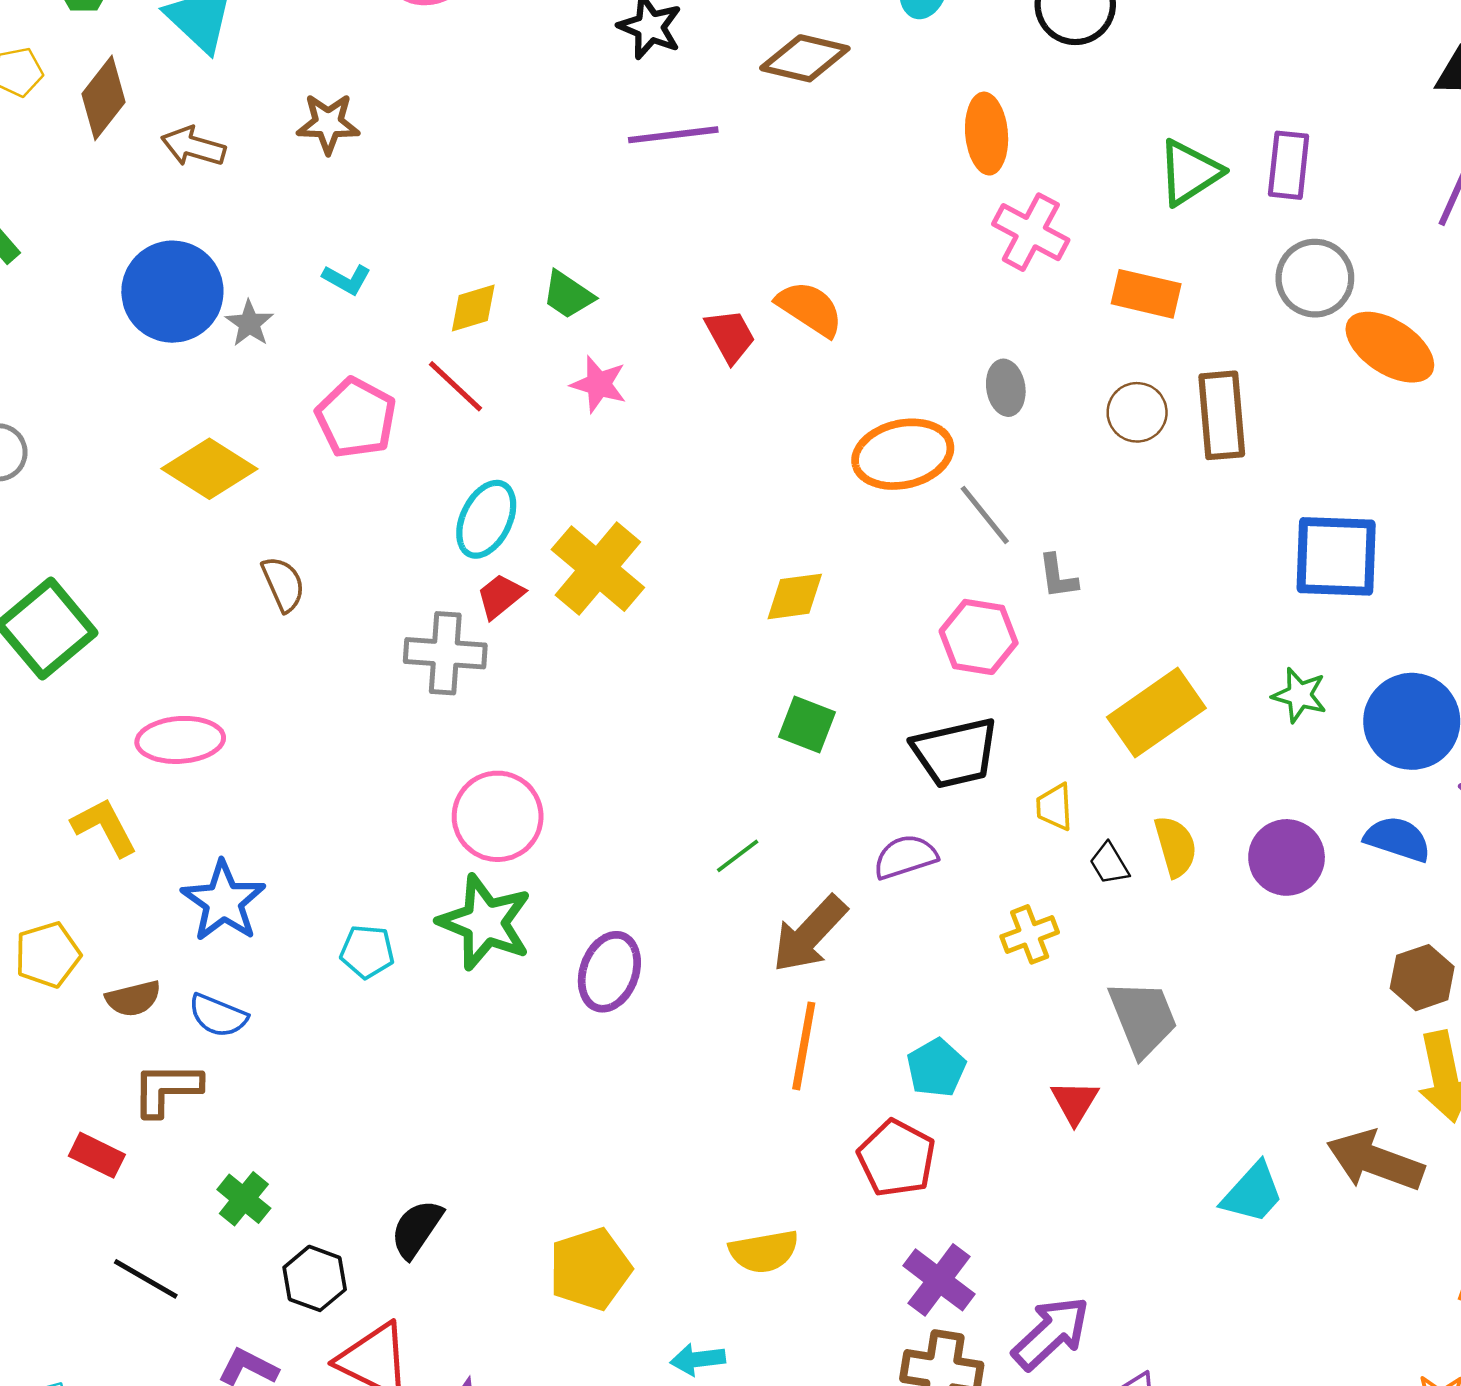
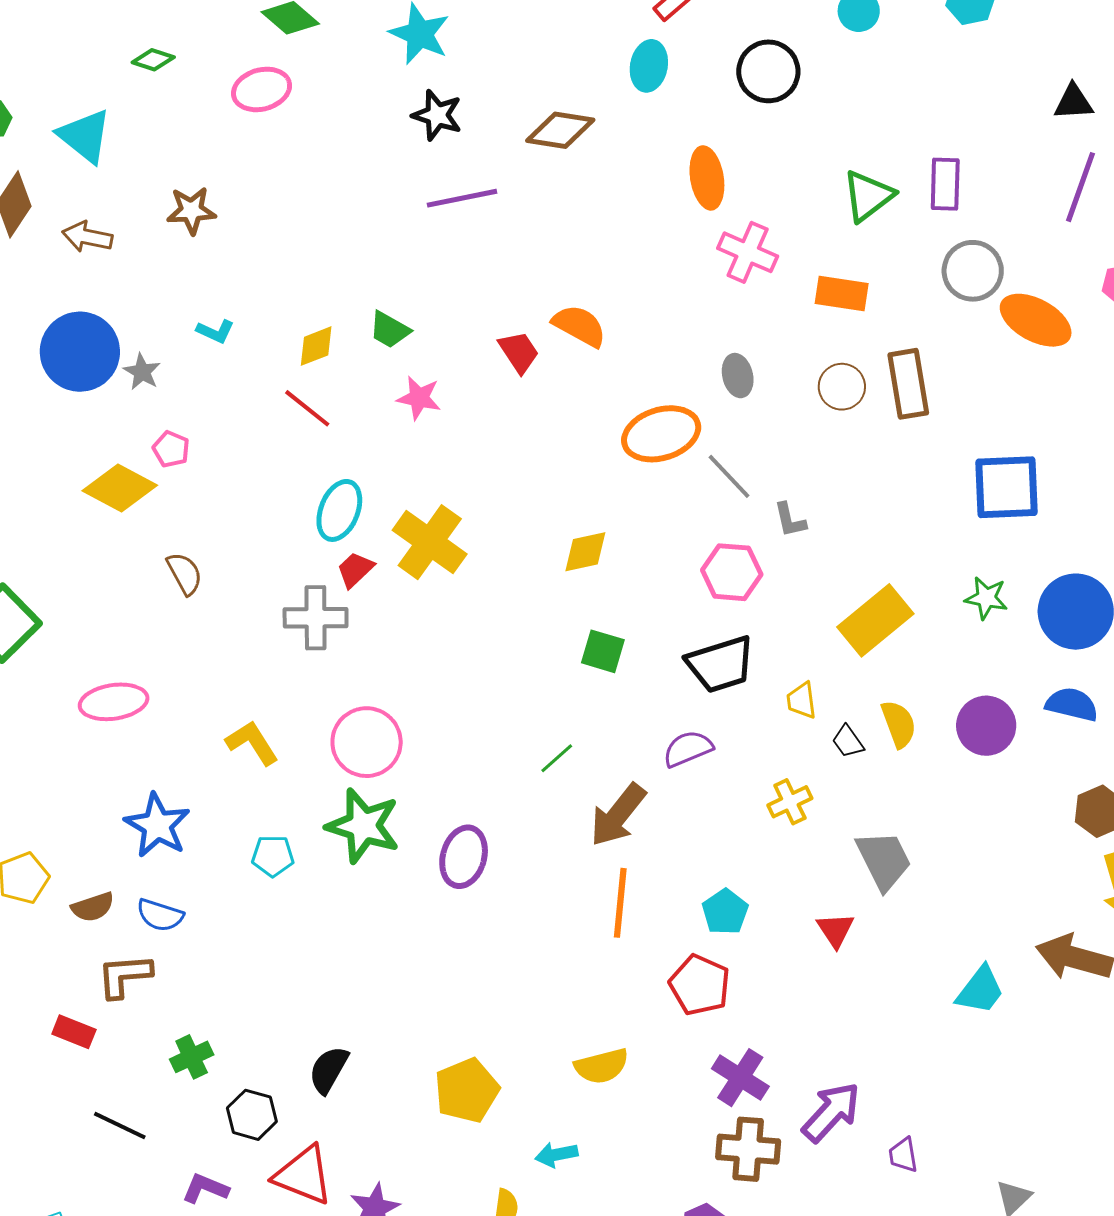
pink pentagon: (356, 418) -> (171, 449), moved, size x0.6
yellow L-shape: (105, 827) -> (252, 743), moved
green cross: (244, 1199) -> (192, 1057), turned 30

